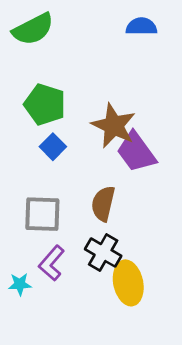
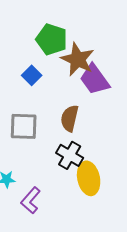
green pentagon: (45, 104) -> (52, 39), moved
purple L-shape: (52, 263) -> (31, 200), moved

